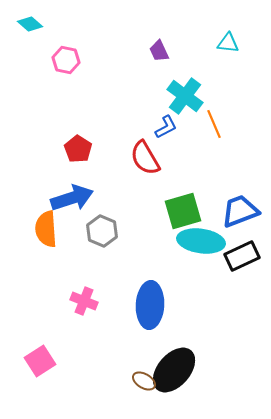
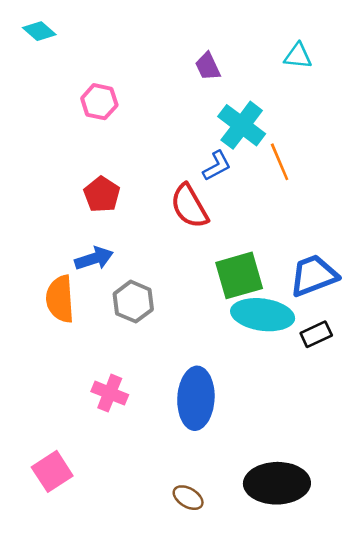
pink hexagon: (66, 60) -> (99, 102), moved
blue arrow: (72, 198) -> (94, 258), size x0.7
black rectangle: (242, 256) -> (316, 334), size x0.7
black ellipse: (174, 370) -> (277, 483), moved, turned 48

